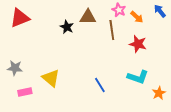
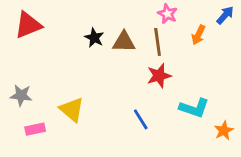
blue arrow: (160, 11) -> (225, 15), turned 80
brown triangle: (88, 17) -> (124, 42), moved
orange arrow: (137, 17) -> (198, 35), moved, turned 72
red star: (138, 44) -> (159, 76), moved, turned -30

